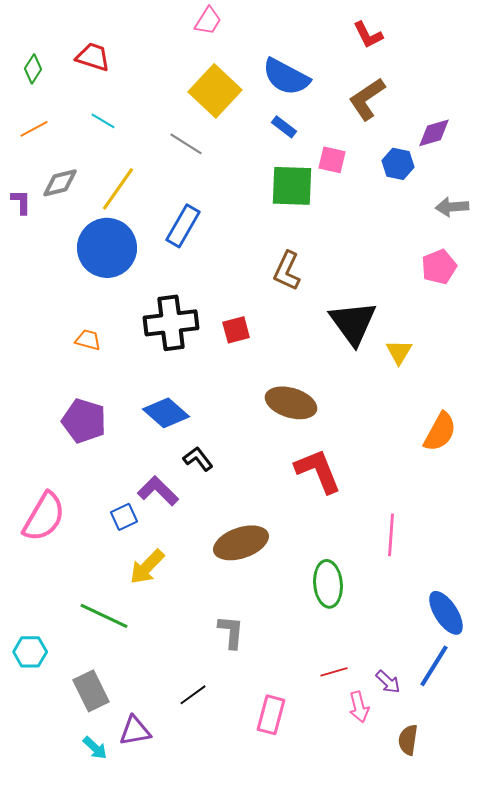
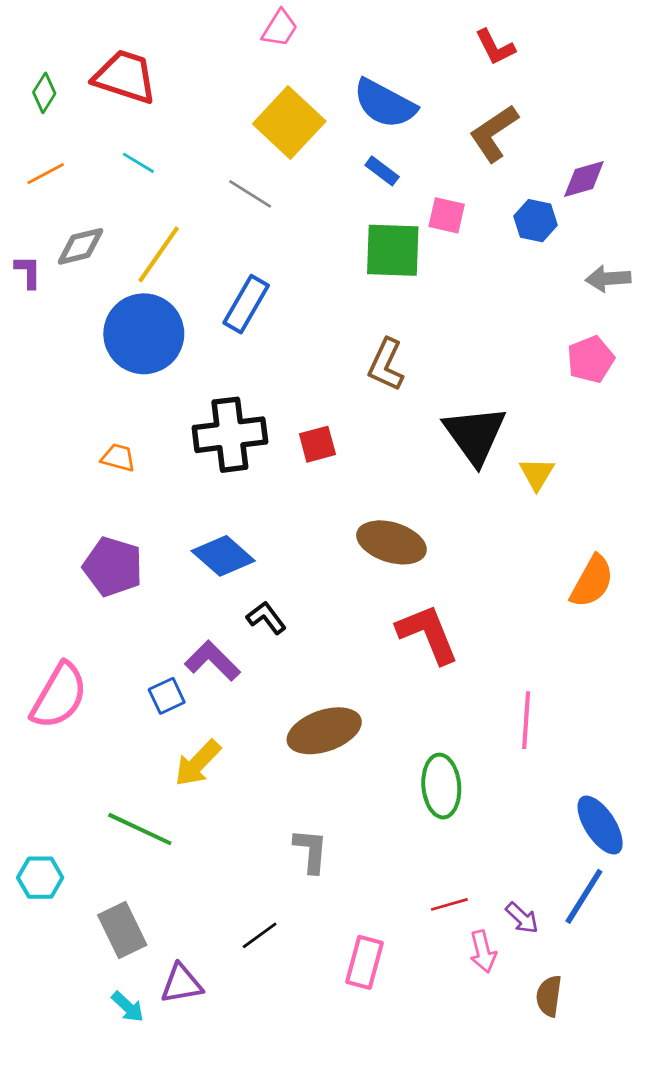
red trapezoid: (93, 57) -> (125, 77), size x1.4

